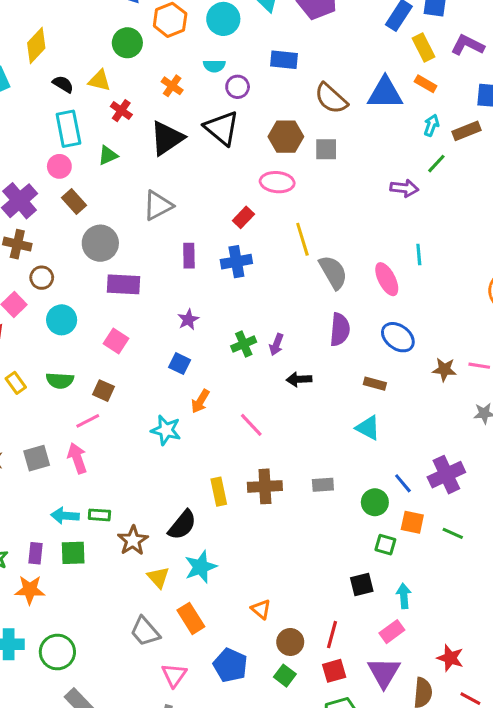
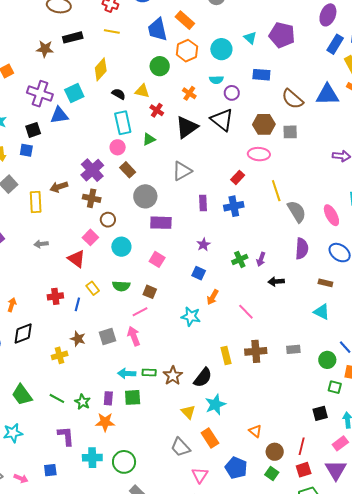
brown star: (133, 541) -> (173, 376), moved

